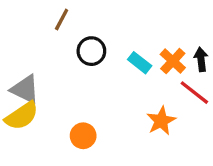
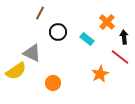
orange cross: (173, 61) -> (107, 22), moved
gray triangle: (25, 89) -> (32, 53), moved

